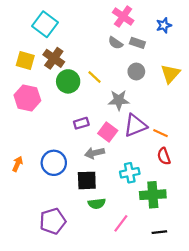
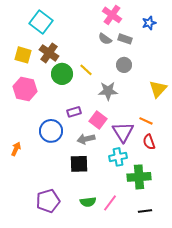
yellow triangle: (170, 74) -> (158, 89), moved
purple triangle: (135, 125) -> (123, 132), moved, turned -40
blue circle: (54, 163) -> (51, 131), moved
green semicircle: (97, 204) -> (88, 202), moved

